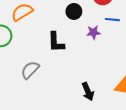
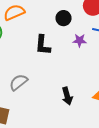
gray semicircle: (30, 70) -> (18, 82), moved

